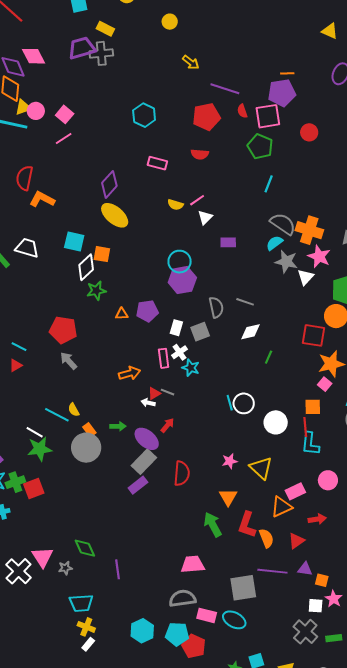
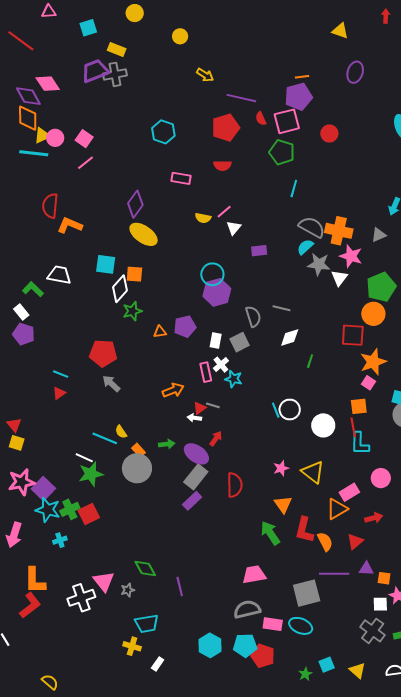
white cross: (19, 571) -> (81, 598), turned 32
yellow cross: (86, 627) -> (132, 646), moved

